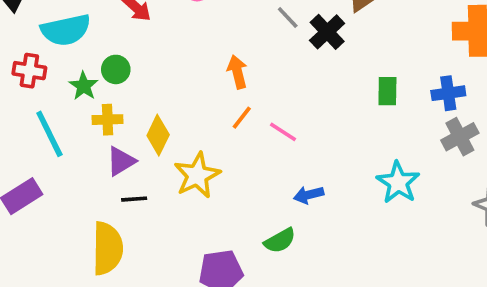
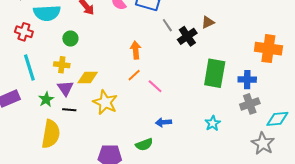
green star: (84, 86) -> (46, 99), moved
green rectangle: (387, 91) -> (215, 73), size x1.8
yellow diamond: (158, 135) -> (88, 77), turned 55
purple triangle: (121, 161) -> (65, 88), turned -42
yellow star: (197, 175) -> (105, 102), turned -30
cyan star: (398, 182) -> (213, 123), size x0.7

